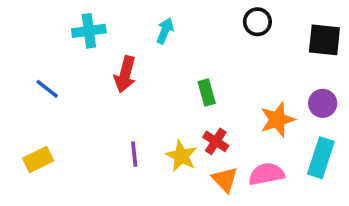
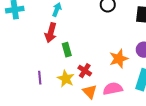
red arrow: (125, 74) -> (51, 33), moved
green rectangle: (207, 92) -> (67, 50), moved

